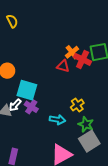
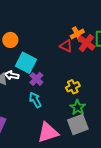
white arrow: (15, 105) -> (12, 75), turned 48
purple cross: (31, 107) -> (36, 79), moved
cyan arrow: (57, 120) -> (35, 100), moved, turned -140

